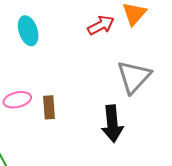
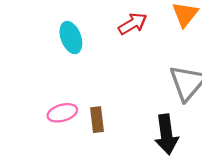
red arrow: (101, 25) -> (133, 24), moved

